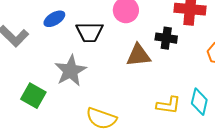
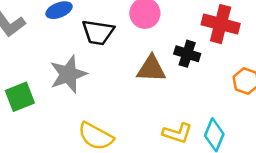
green square: (33, 96) -> (20, 97), turned 30

